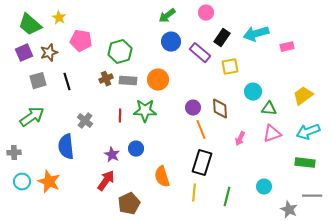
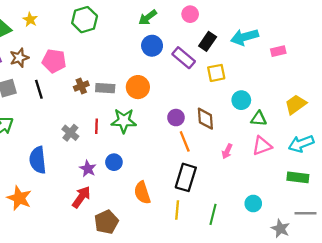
pink pentagon: (81, 41) -> (54, 61), moved
green hexagon: (120, 52) -> (85, 20), moved
gray cross: (85, 121) -> (70, 133), moved

